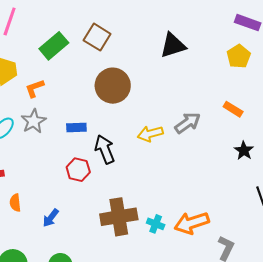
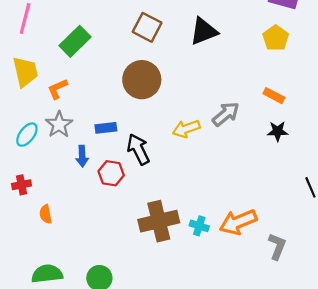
brown square: (97, 37) -> (147, 27), moved
black star: (244, 151) -> (278, 131), moved, turned -30
blue arrow: (51, 218) -> (82, 156), moved, turned -36

